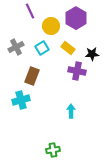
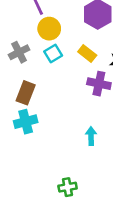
yellow circle: (51, 26) -> (49, 29), moved
brown rectangle: (32, 76) -> (26, 93), moved

